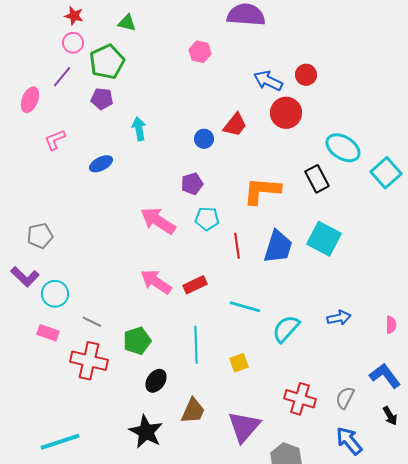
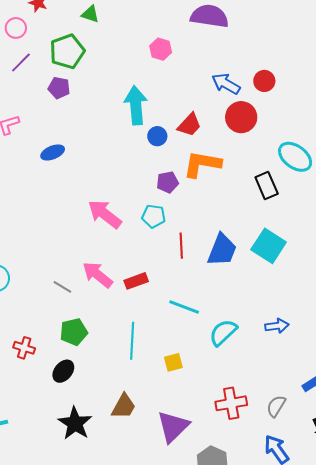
pink circle: (73, 43) -> (16, 28), moved
cyan arrow: (139, 129) -> (136, 105), moved, size x1.6
purple pentagon: (192, 184) -> (167, 182), moved
orange L-shape: (262, 191) -> (202, 164), moved
gray line: (92, 322) -> (62, 287), moved
red cross: (89, 361) -> (24, 348), size x0.6
black ellipse: (156, 381) -> (63, 371), moved
red cross: (300, 399) -> (231, 403), turned -32

